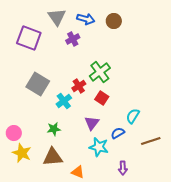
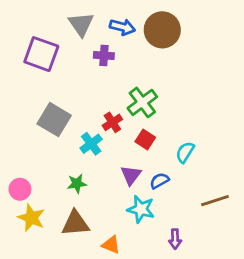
brown circle: (114, 21) -> (162, 30), size x1.6
purple cross: (73, 39) -> (104, 55), turned 32
cyan semicircle: (133, 116) -> (185, 152), moved
blue semicircle: (118, 133) -> (159, 181), moved

